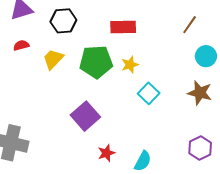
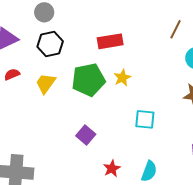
cyan square: (149, 93) -> (145, 119), moved, turned -30
purple square: (85, 116) -> (86, 135), size x0.7

